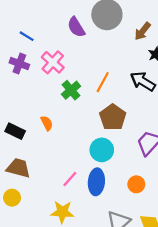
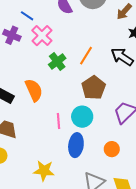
blue line: (27, 36) -> (27, 16), moved
orange semicircle: (47, 123) -> (34, 90), size x1.6
pink line: (70, 179) -> (59, 121), moved, turned -49

